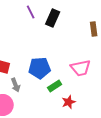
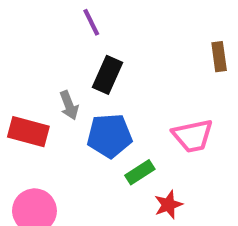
black rectangle: (53, 18) -> (107, 75), moved
gray arrow: (16, 85) -> (69, 105), moved

